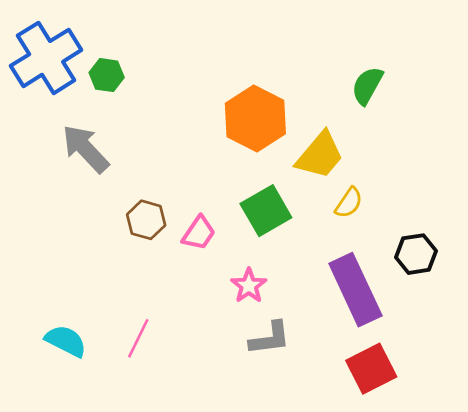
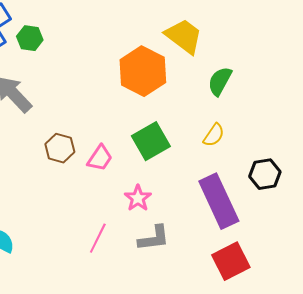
green semicircle: (367, 86) -> (220, 81), moved
yellow trapezoid: (320, 155) -> (184, 36), moved, turned -93
pink line: (138, 338) -> (98, 238), moved

